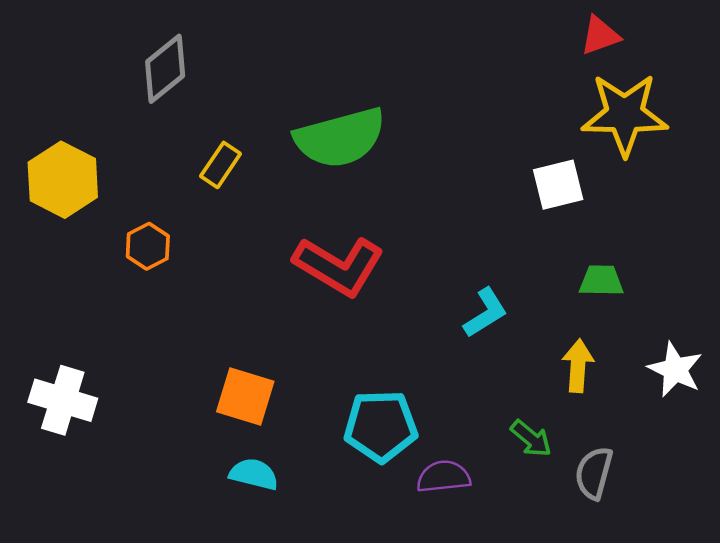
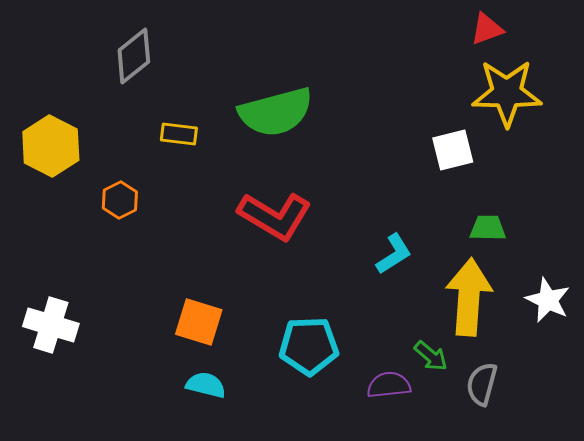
yellow rectangle: (221, 165) -> (179, 134), turned 63
yellow arrow: (578, 366) -> (469, 297), size x1.8
purple semicircle: (444, 477) -> (389, 385), moved

